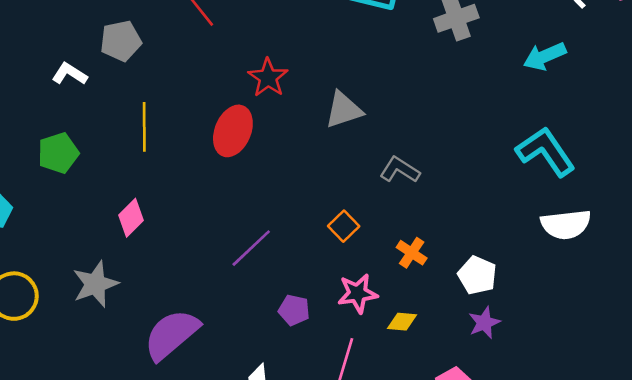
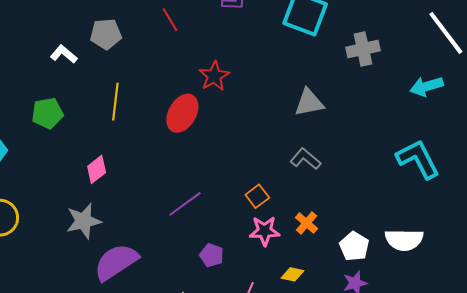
gray triangle: (344, 110) -> (309, 103), moved
white semicircle: (566, 224) -> (404, 240), moved
gray star: (95, 284) -> (84, 221), moved
pink star: (358, 293) -> (265, 231), moved

